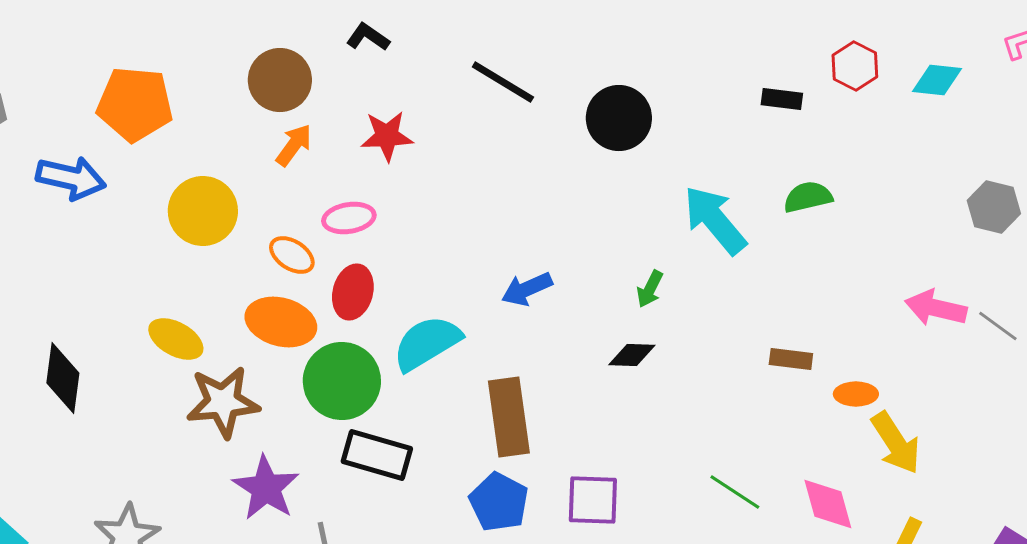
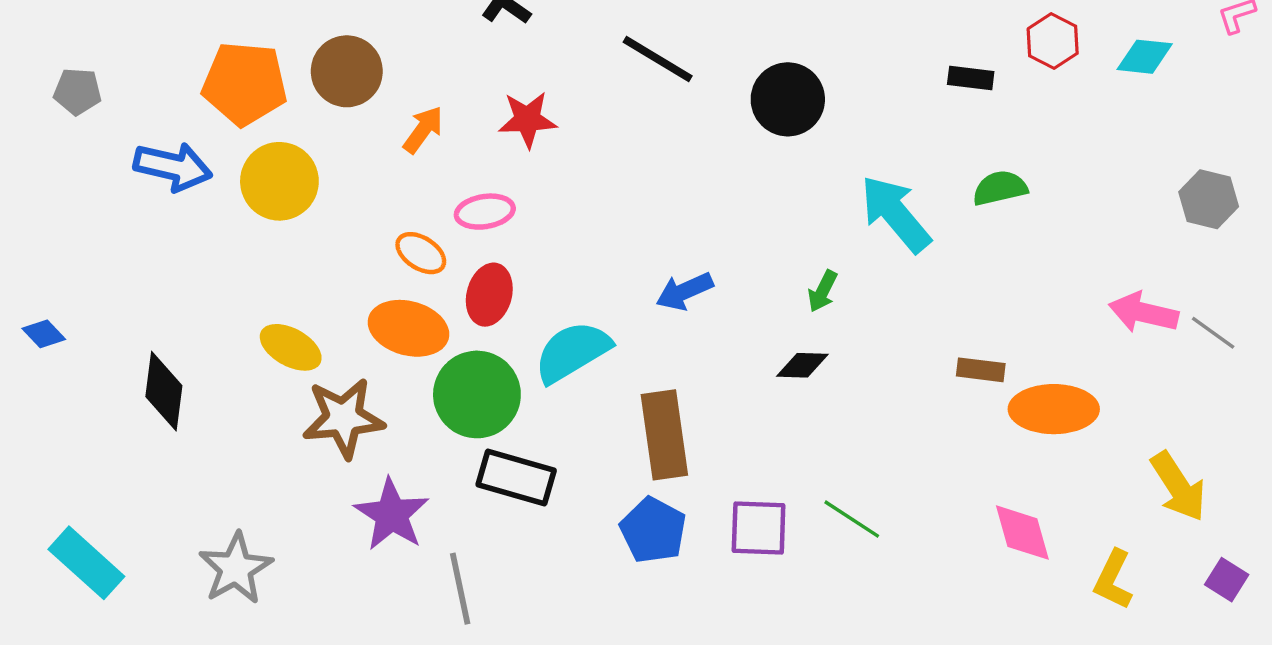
brown circle: (280, 80) -> (347, 71), moved
yellow circle: (203, 211) -> (279, 181), moved
orange ellipse: (856, 394) -> (1054, 409), size x1.8
yellow arrow: (896, 443) -> (1178, 487), moved
green line: (735, 492) -> (852, 519), moved

